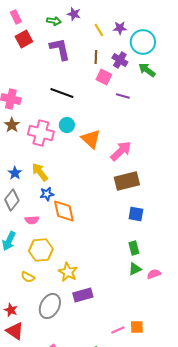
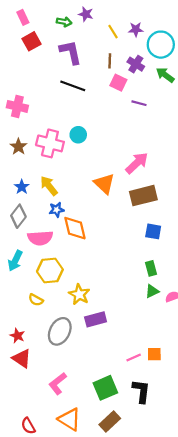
black line: (62, 93) -> (73, 86), moved
brown star: (12, 125) -> (18, 147), moved
orange triangle: (91, 139) -> (104, 184), moved
pink semicircle: (32, 220) -> (40, 238), size x1.6

